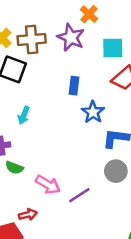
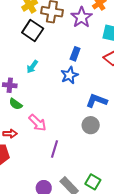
blue star: (93, 112) -> (69, 75), moved
purple line: (79, 195) -> (54, 149), moved, turned -54
red arrow: (28, 215) -> (10, 134), moved

